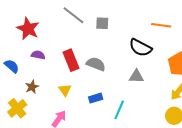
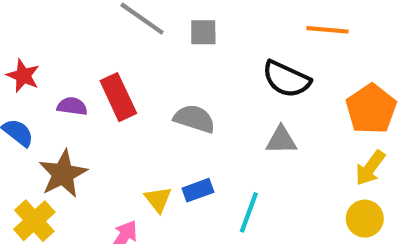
red star: (28, 29) -> (23, 76), moved, size x0.7
red rectangle: (71, 60) -> (118, 97), moved
brown star: (32, 87) -> (63, 174), size x1.6
yellow triangle: (65, 90) -> (158, 199), moved

